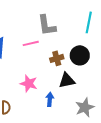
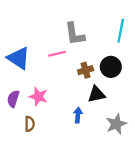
pink star: (29, 83) -> (38, 97), moved

